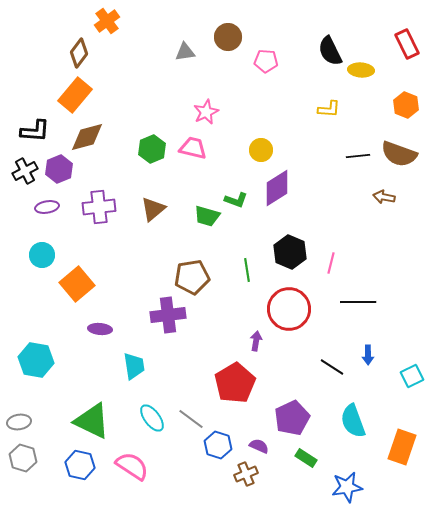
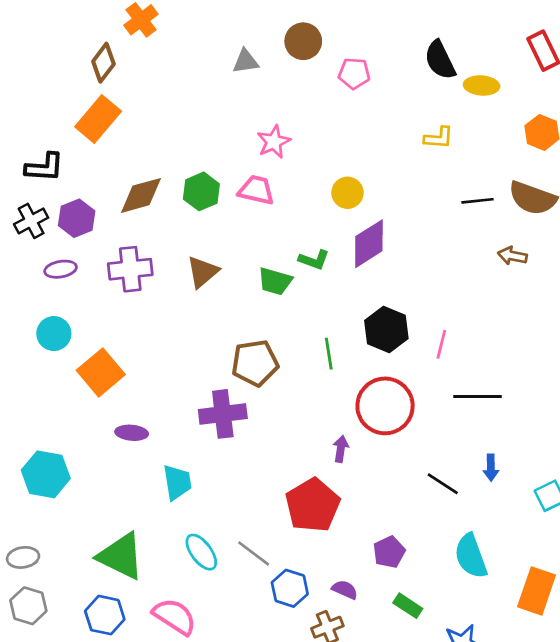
brown diamond: (87, 137) -> (141, 195), moved
purple pentagon: (292, 418) -> (389, 552), size x0.7

